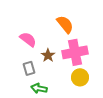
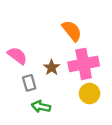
pink semicircle: (28, 39) -> (17, 56), moved

